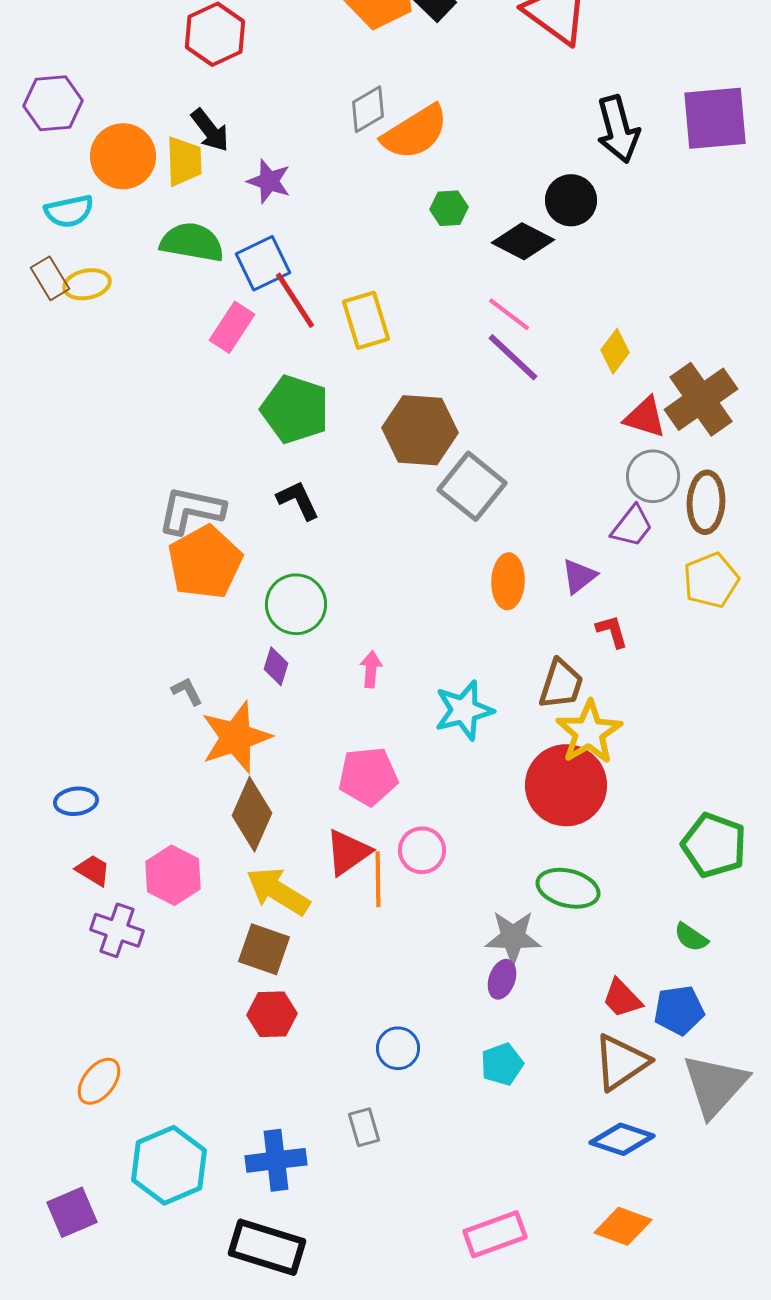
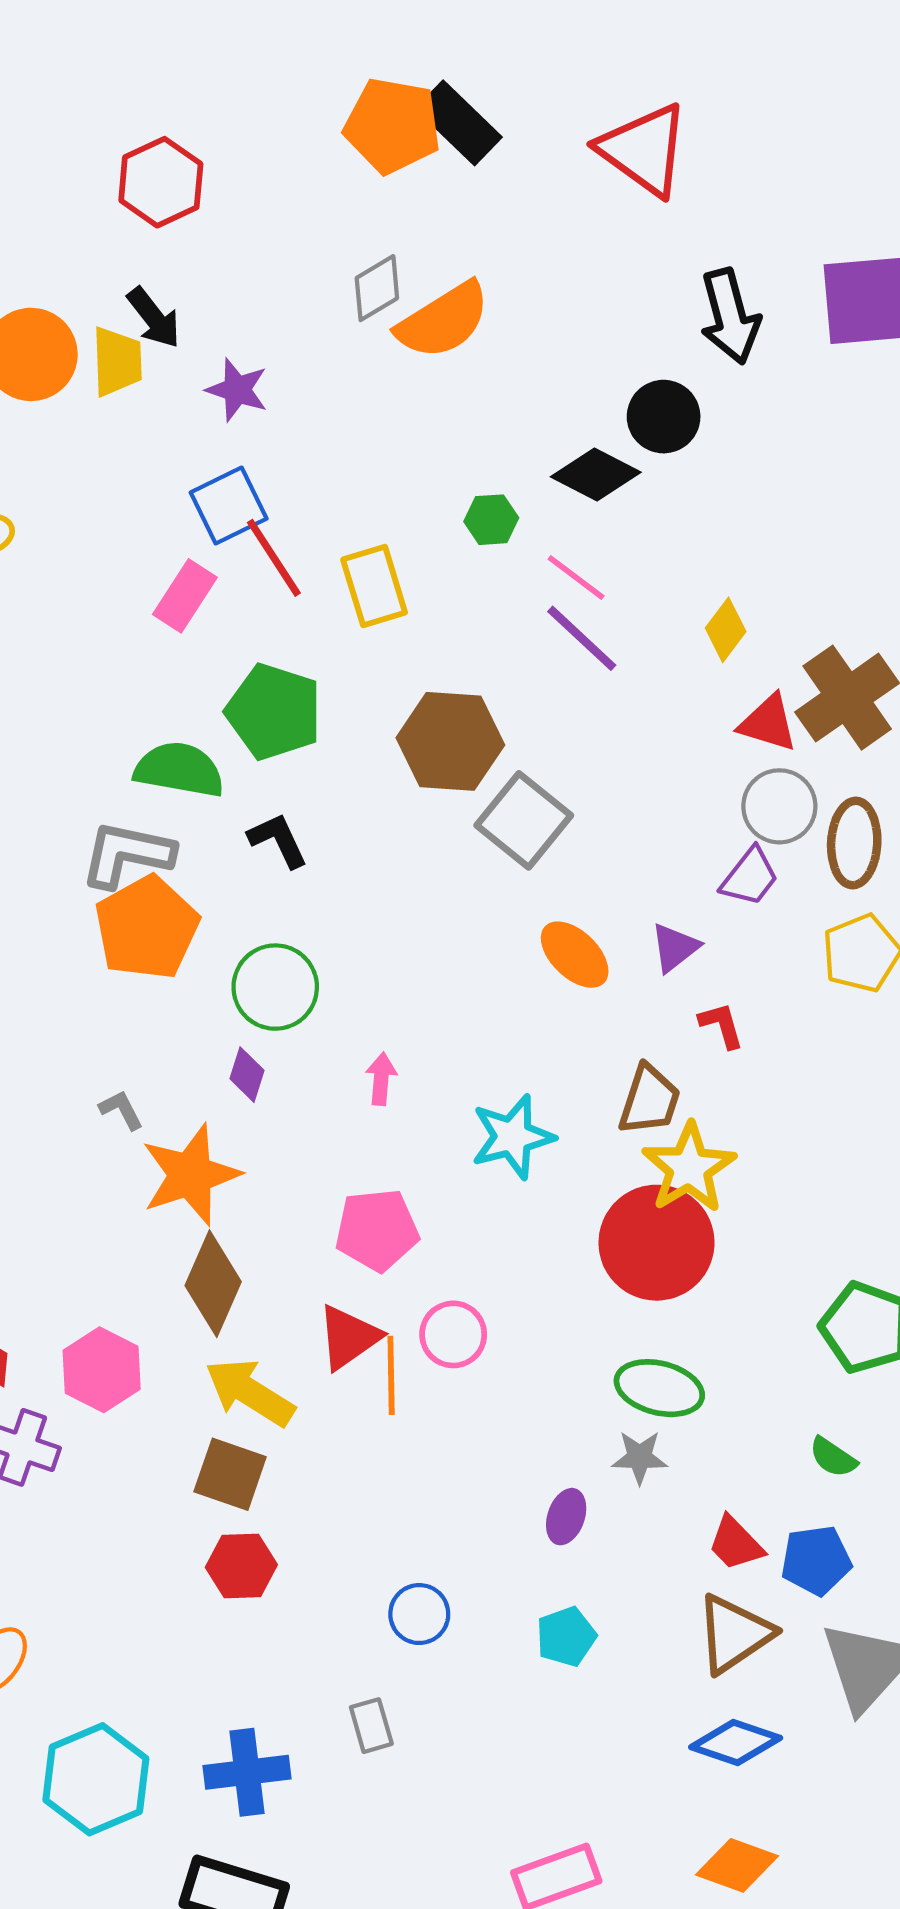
green hexagon: (449, 208) -> (491, 520), moved
green semicircle: (192, 242) -> (179, 770), moved
orange ellipse: (508, 581) -> (575, 955), turned -48
gray star: (513, 937) -> (640, 1457), moved, size x0.7

